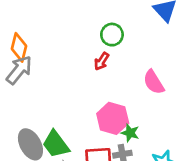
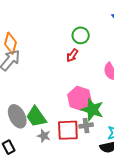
green star: (130, 133) -> (92, 110), size x1.6

